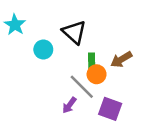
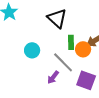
cyan circle: (43, 50) -> (32, 50), moved
orange circle: (97, 74) -> (83, 49), moved

